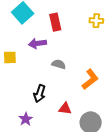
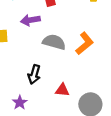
gray semicircle: (59, 64) -> (54, 42), size x1.5
orange L-shape: (90, 79) -> (85, 43), moved

